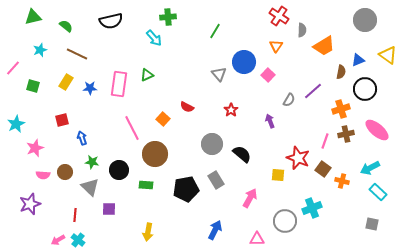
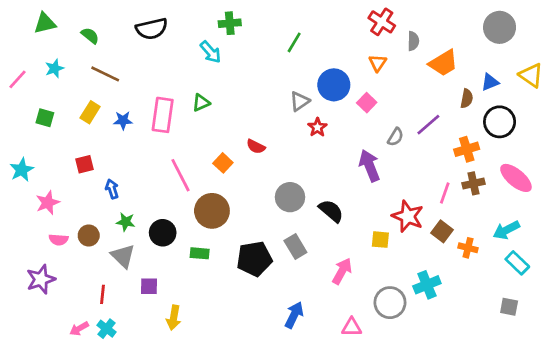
pink line: (13, 68) -> (17, 79), moved
gray triangle: (219, 74) -> (300, 101), turned 35
red star: (231, 110) -> (317, 127), moved
purple arrow: (270, 121) -> (369, 166), size x1.6
yellow arrow: (148, 232) -> (174, 318), moved

